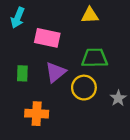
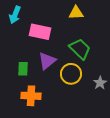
green trapezoid: (95, 58) -> (80, 49), turned 45
green rectangle: (22, 73) -> (23, 69), moved

